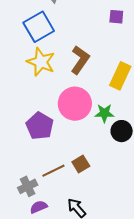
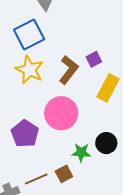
purple square: (116, 17) -> (94, 59), moved, turned -35
green star: (104, 113) -> (81, 153), moved

